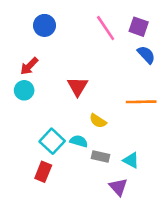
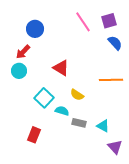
blue circle: (44, 25) -> (35, 29), moved
purple square: (139, 27) -> (109, 21), turned -35
red triangle: (78, 86) -> (61, 68), turned -30
cyan square: (52, 141) -> (44, 98), moved
purple triangle: (118, 187) -> (115, 147), moved

